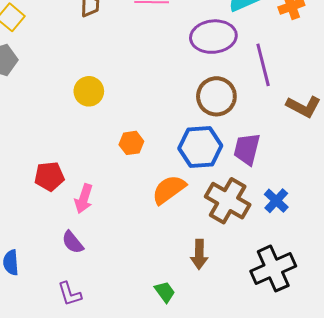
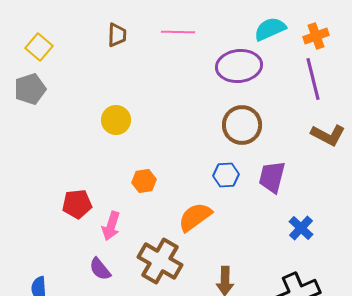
purple line: (263, 65) -> (313, 79), moved
orange hexagon: (131, 143) -> (144, 181), moved
blue hexagon: (200, 147) -> (226, 175), size x0.6
brown cross: (228, 201) -> (160, 261), moved

